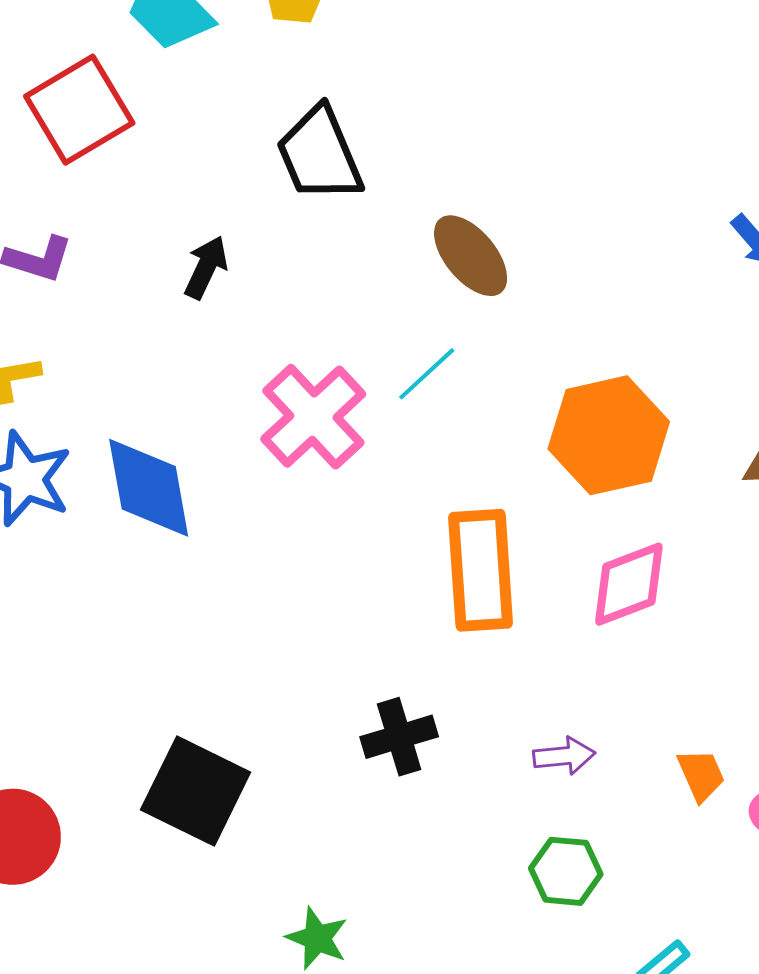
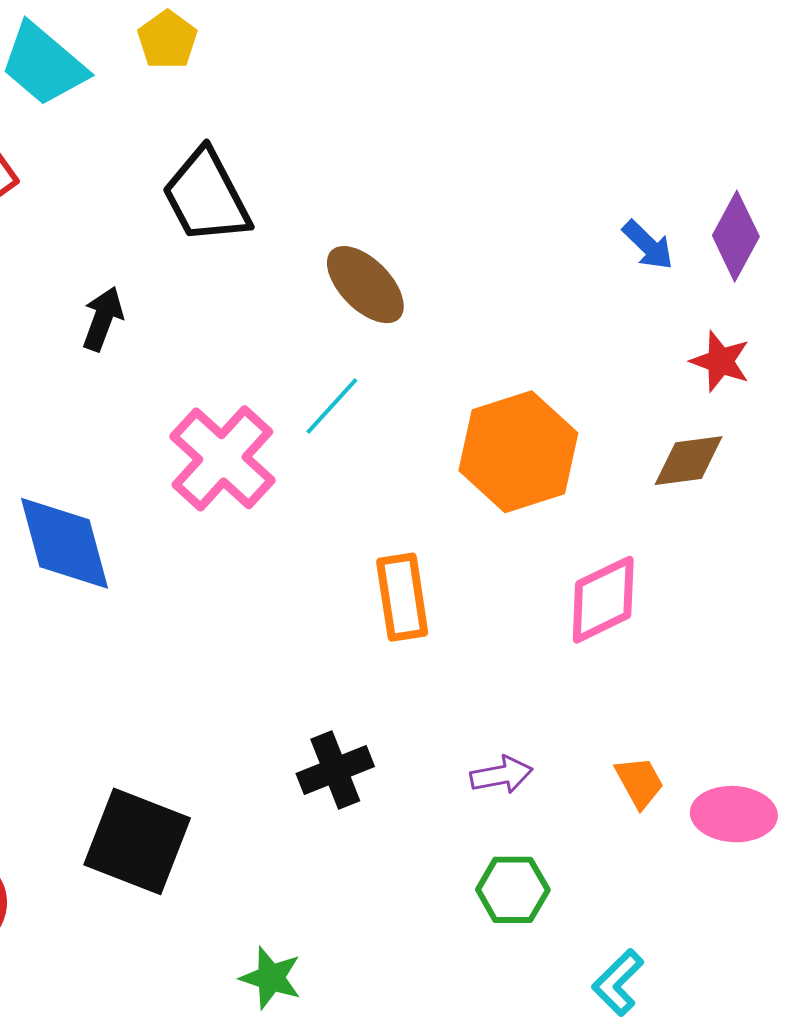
orange rectangle: (481, 570) -> (402, 597), size x0.7
pink diamond: (629, 584) -> (603, 600), moved

